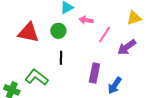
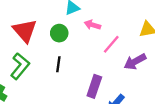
red triangle: (28, 33) -> (25, 31), turned 30
green L-shape: (37, 77) -> (20, 66), moved, turned 85

